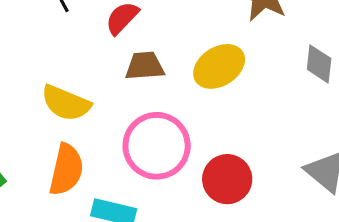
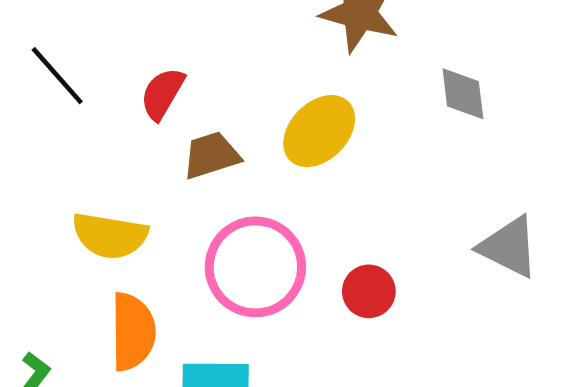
red circle: (227, 179) -> (369, 291), size x0.7

